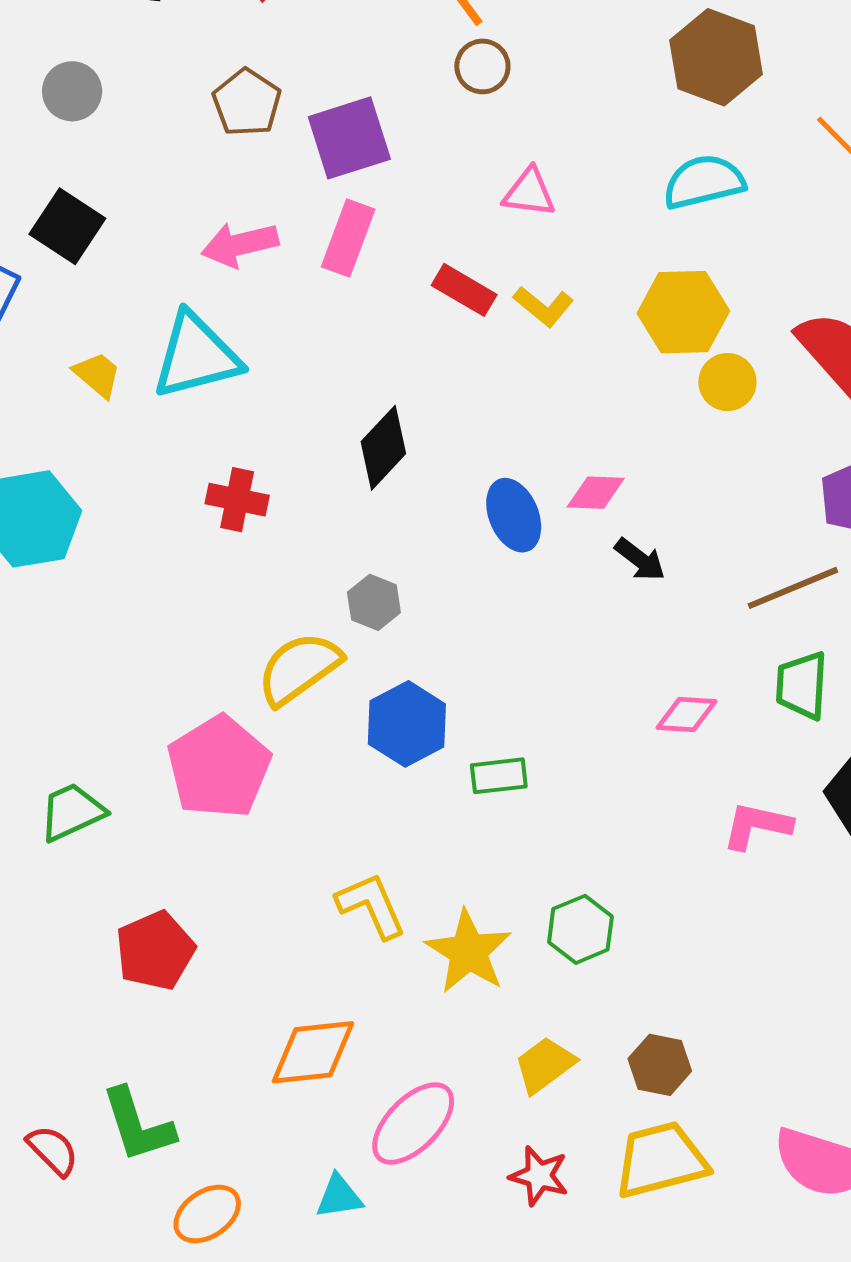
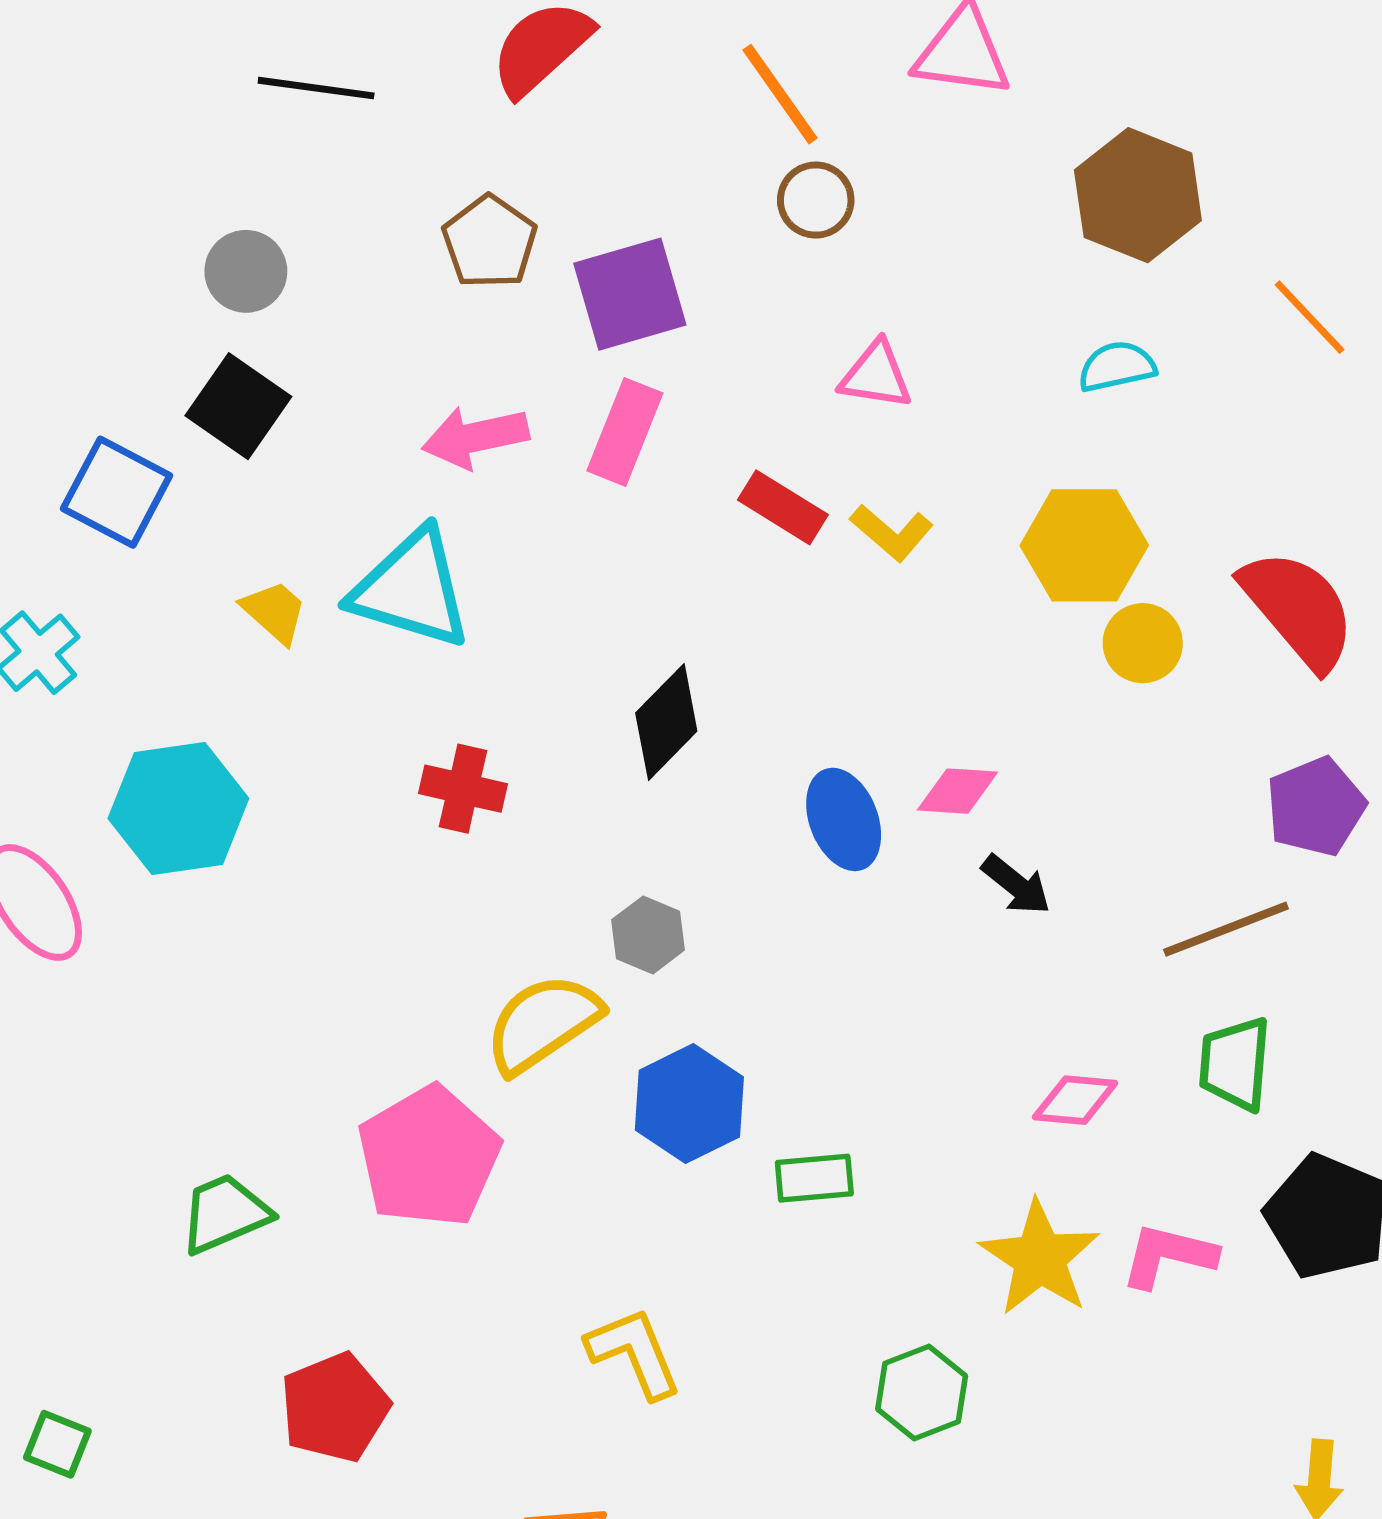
gray circle: (72, 91) -> (246, 271), moved
cyan semicircle: (704, 182) -> (1117, 366), size x0.7
cyan triangle: (196, 356) -> (411, 589), turned 30
yellow star: (468, 952) -> (1040, 1258), moved

